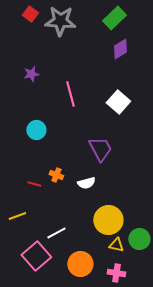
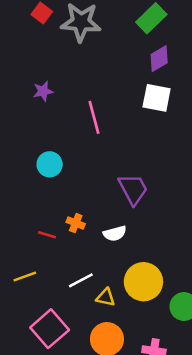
white square: (118, 102) -> (157, 98), moved, turned -30
white line: (56, 233) -> (81, 280), moved
yellow triangle: (116, 245) -> (106, 297), moved

